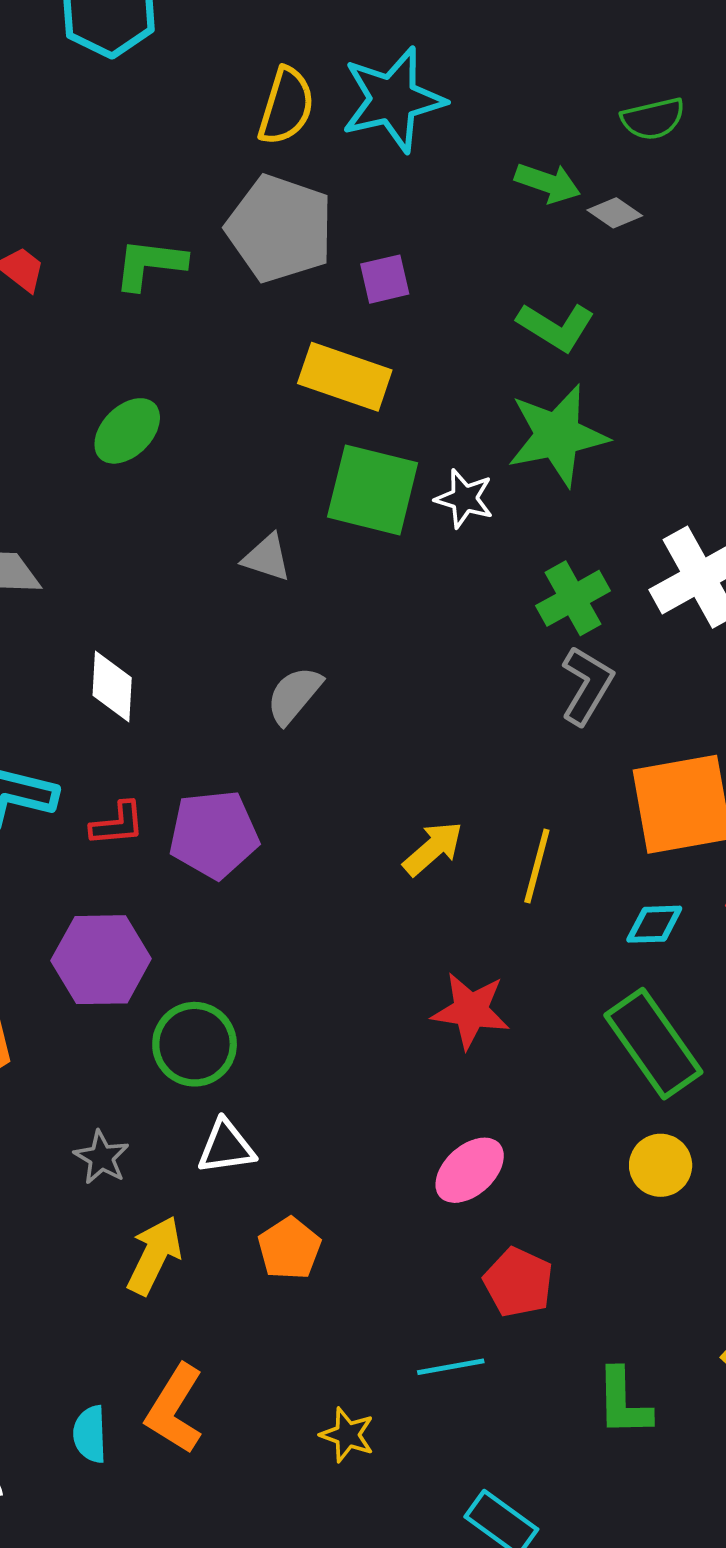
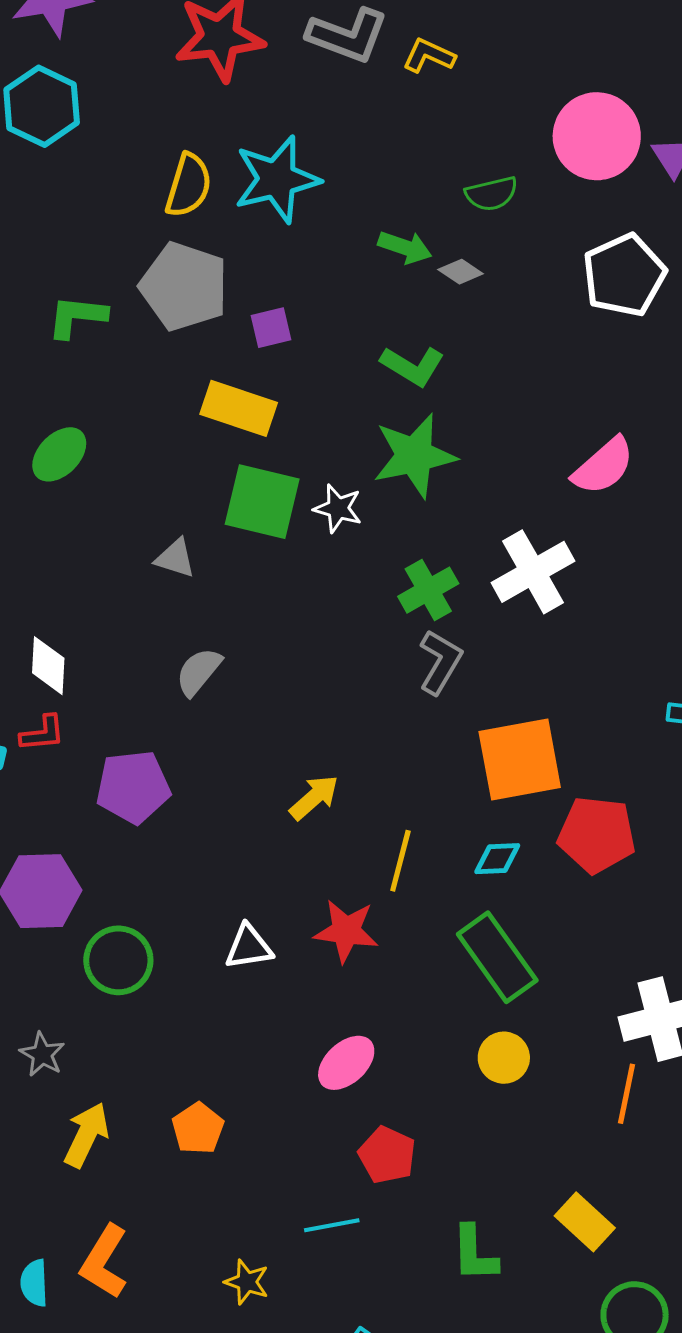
red L-shape: (117, 824) -> (43, 733), moved
yellow line: (537, 866) -> (400, 861), moved
white triangle: (226, 1147) -> (249, 947), moved

